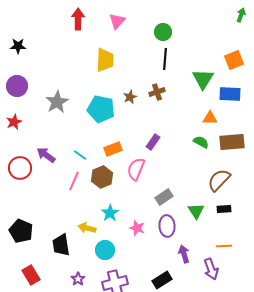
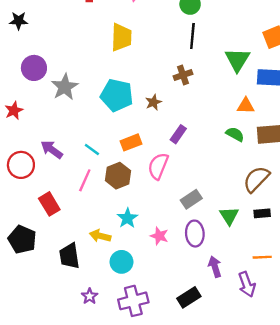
purple circle: (17, 86) -> (34, 68), moved
brown star: (130, 97) -> (153, 102), moved
red rectangle: (31, 275) -> (49, 204), moved

